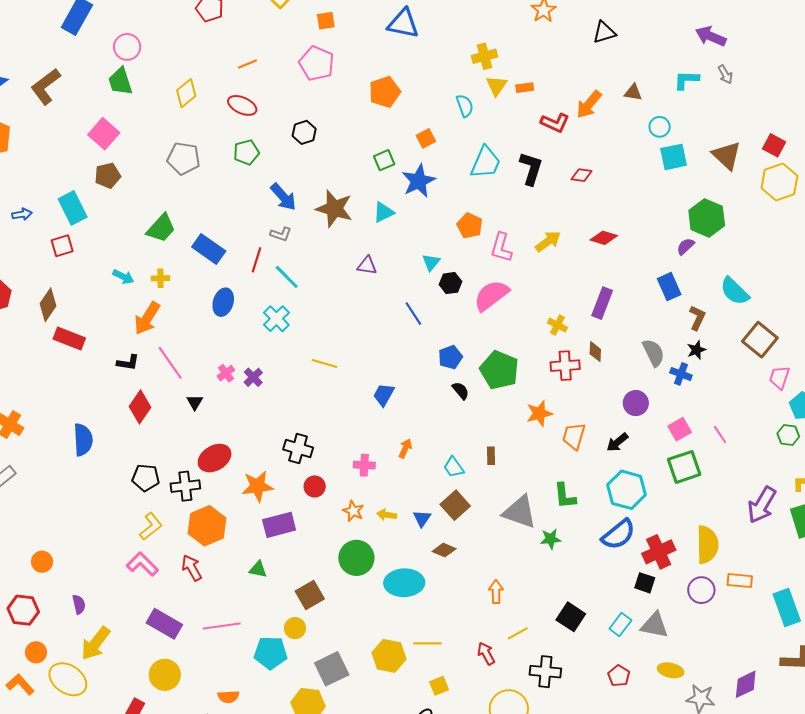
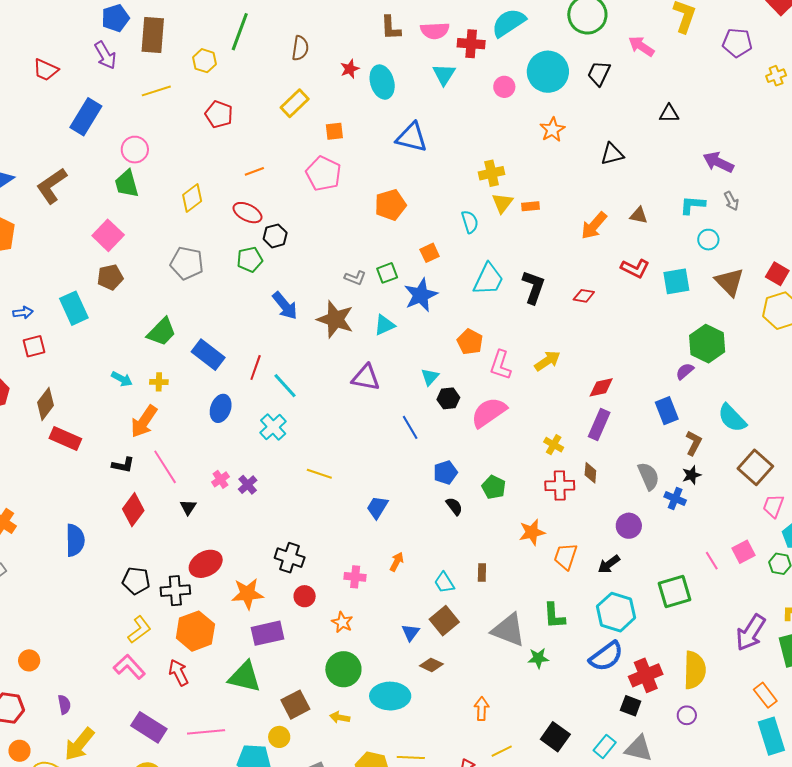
red L-shape: (555, 123) -> (635, 268), moved
cyan circle: (660, 127) -> (708, 240), moved
black hexagon: (304, 132) -> (275, 236), moved
gray L-shape: (281, 234) -> (355, 278), moved
red diamond: (604, 238) -> (601, 387), moved, turned -32
red square: (62, 246) -> (34, 346), moved
purple triangle: (367, 266) -> (366, 378), size x1.4
green pentagon: (499, 370) -> (494, 487), size x0.6
pink square: (680, 429) -> (744, 552), moved
yellow arrow: (387, 515) -> (340, 717), moved
green triangle: (258, 569) -> (245, 677), size x1.8
orange rectangle: (740, 581) -> (765, 695), moved, turned 45
purple circle: (701, 590) -> (687, 715), size x0.7

